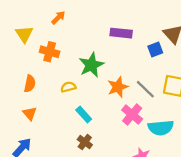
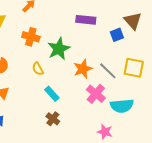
orange cross: (50, 52) -> (31, 37), moved
yellow semicircle: (68, 87) -> (38, 69), turned -104

